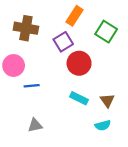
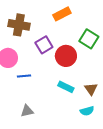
orange rectangle: (75, 16) -> (62, 14), turned 30
green square: (106, 32) -> (89, 39), moved
purple square: (63, 42) -> (44, 45), moved

